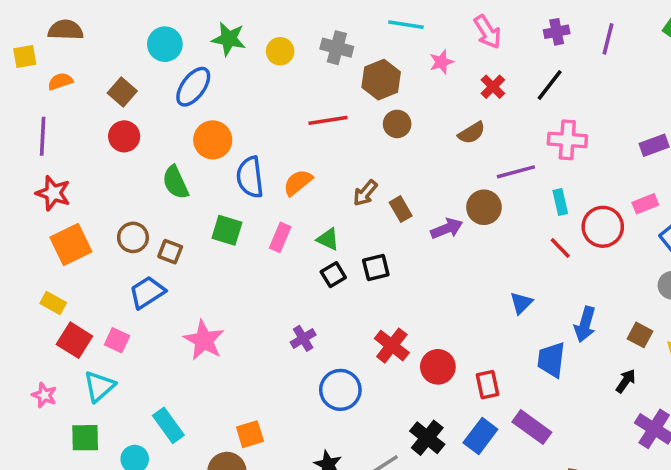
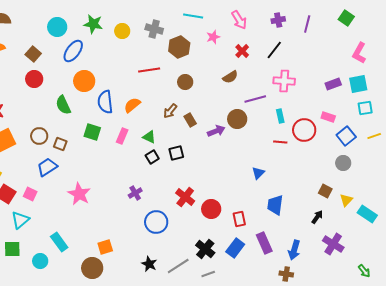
brown circle: (397, 124) -> (185, 82), moved
pink rectangle: (645, 204) -> (328, 117), turned 40
red line: (560, 248) -> (280, 142), turned -40
blue arrow: (585, 324) -> (294, 250), moved
purple rectangle: (532, 427) -> (264, 243), turned 30

